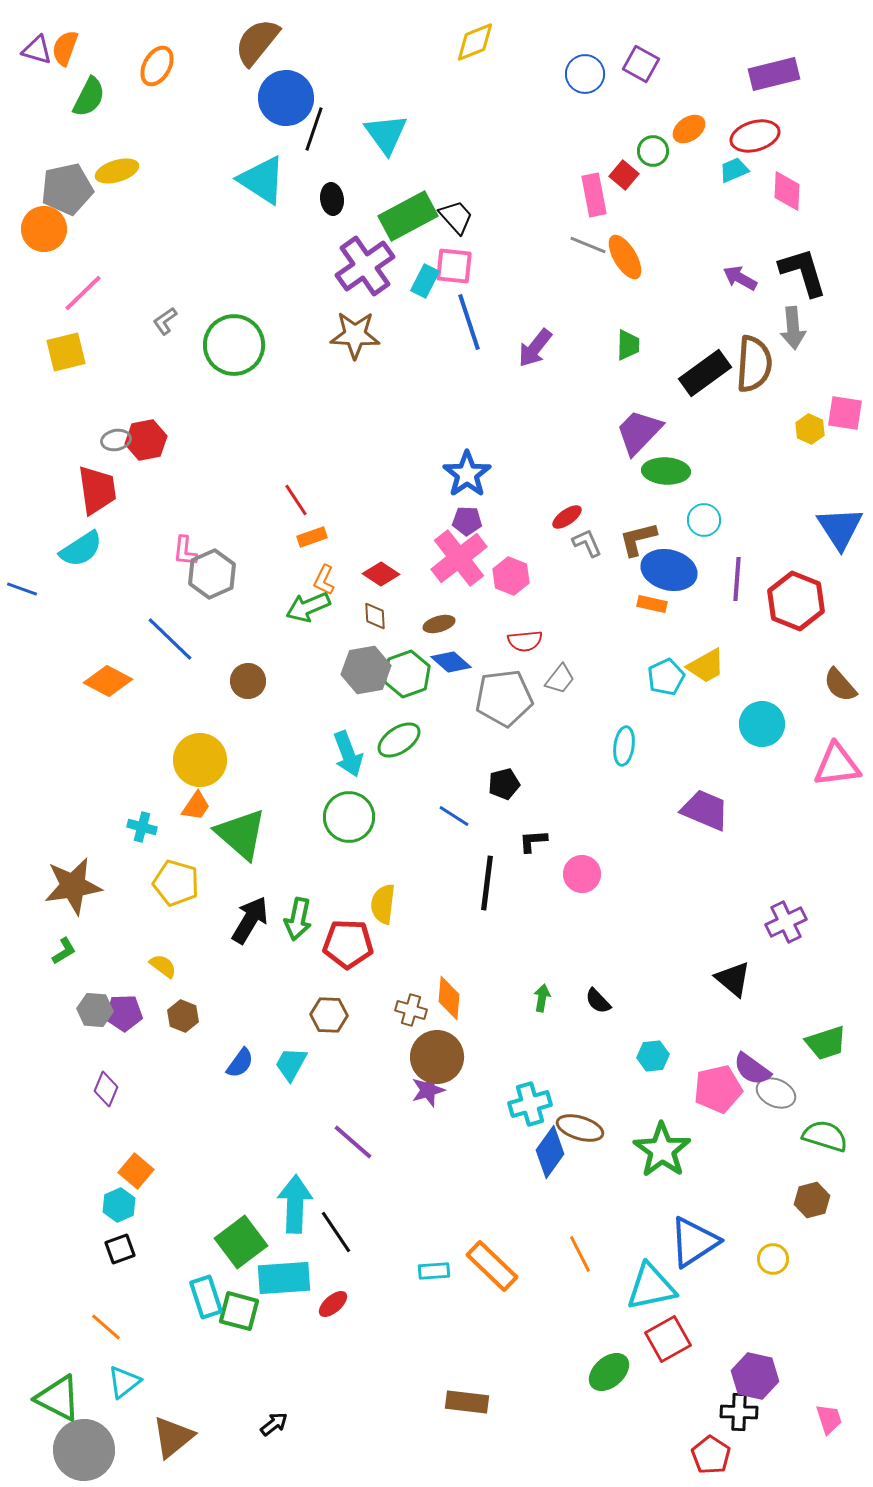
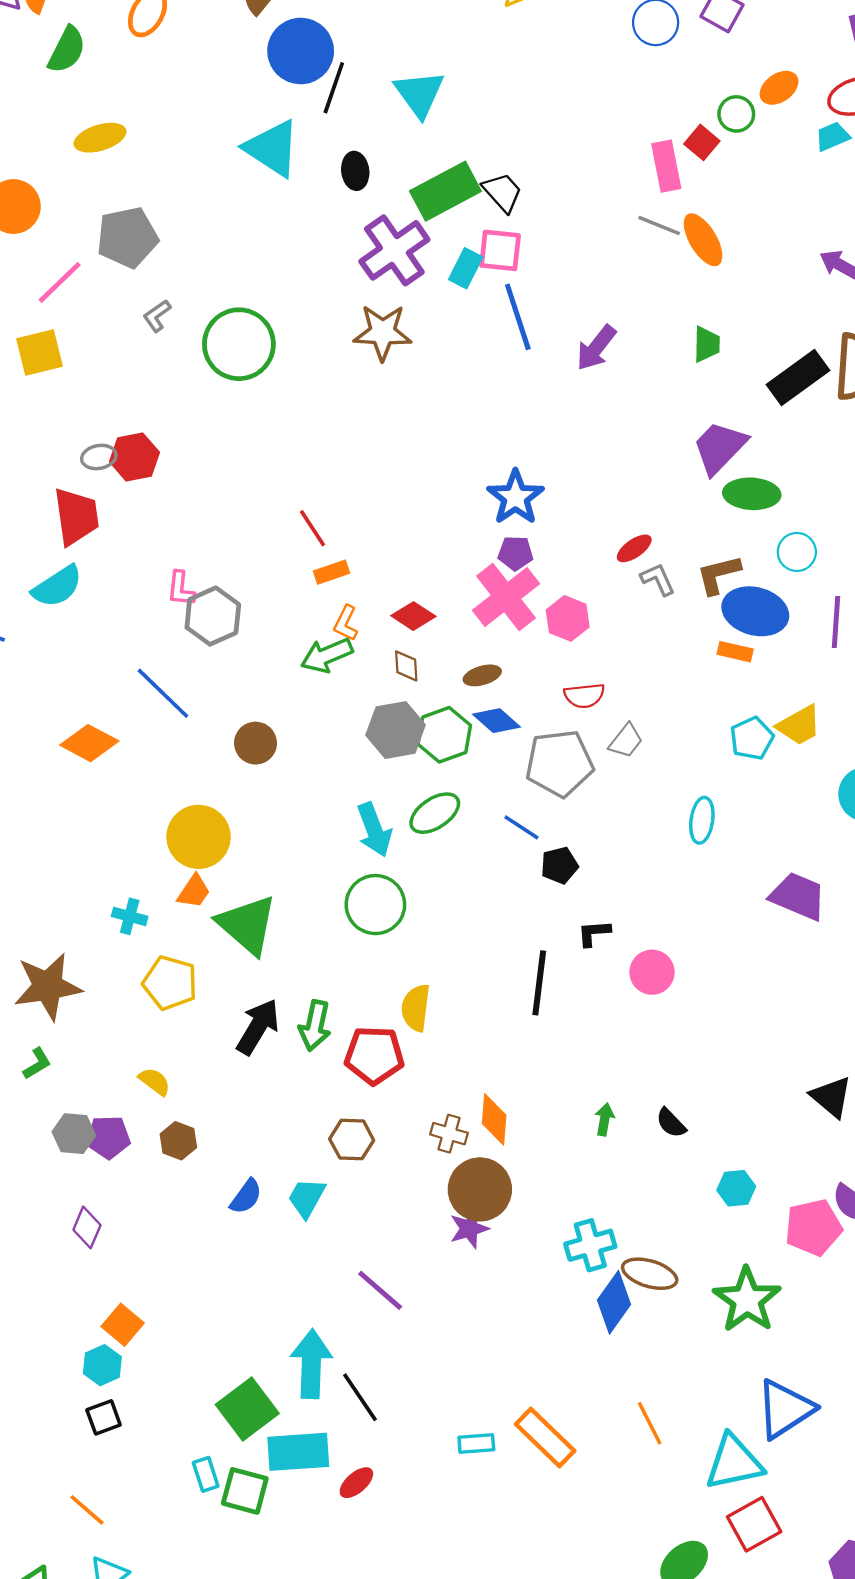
gray pentagon: (67, 189) -> (127, 237), moved
blue line: (454, 816) -> (521, 827), moved
cyan rectangle: (206, 1297) -> (206, 1474), size x0.7

